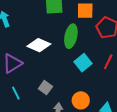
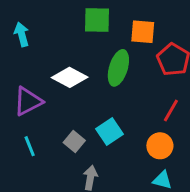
cyan square: (83, 63) -> (109, 131), moved
orange circle: (81, 100) -> (160, 146), moved

